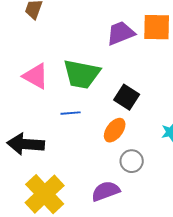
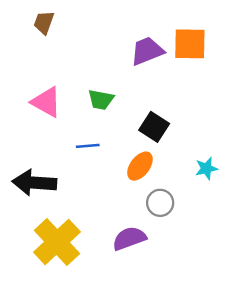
green trapezoid: (82, 74) -> (101, 100), size x0.6

